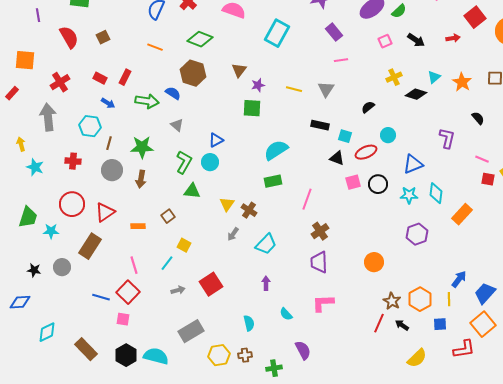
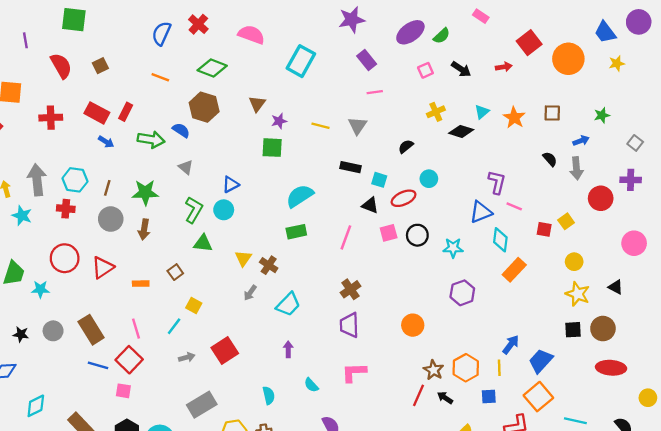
red rectangle: (100, 78) -> (97, 113), size x1.5
red cross: (60, 82) -> (51, 118), turned 30
gray arrow: (48, 117) -> (37, 180), moved
black semicircle: (478, 118) -> (550, 159), moved
cyan hexagon: (90, 126) -> (75, 180), moved
pink line: (482, 159) -> (514, 206), moved
blue triangle: (413, 164) -> (481, 212), moved
cyan diamond: (436, 193) -> (500, 240), moved
pink line: (307, 199) -> (346, 237), moved
brown rectangle: (90, 246) -> (91, 330), moved, turned -65

